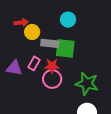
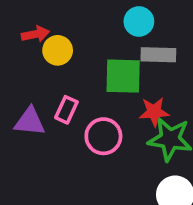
cyan circle: (68, 20) -> (139, 21), moved
gray rectangle: (50, 43) -> (158, 55), moved
red star: (52, 66) -> (154, 112), moved

